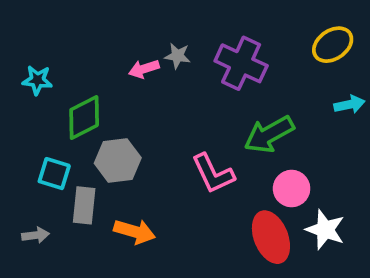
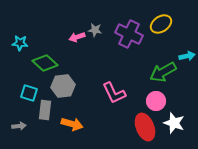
yellow ellipse: (333, 45) -> (161, 24), moved
green diamond: (84, 118) -> (45, 63), turned 70
green arrow: (269, 134) -> (163, 72), moved

